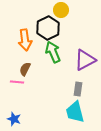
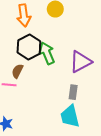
black hexagon: (48, 28) -> (29, 47), moved
orange arrow: (25, 40) -> (24, 15), moved

